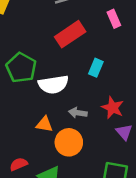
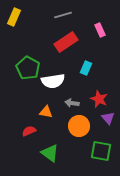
orange circle: (69, 142) -> (79, 126), moved
red semicircle: (19, 164) -> (29, 131), moved

